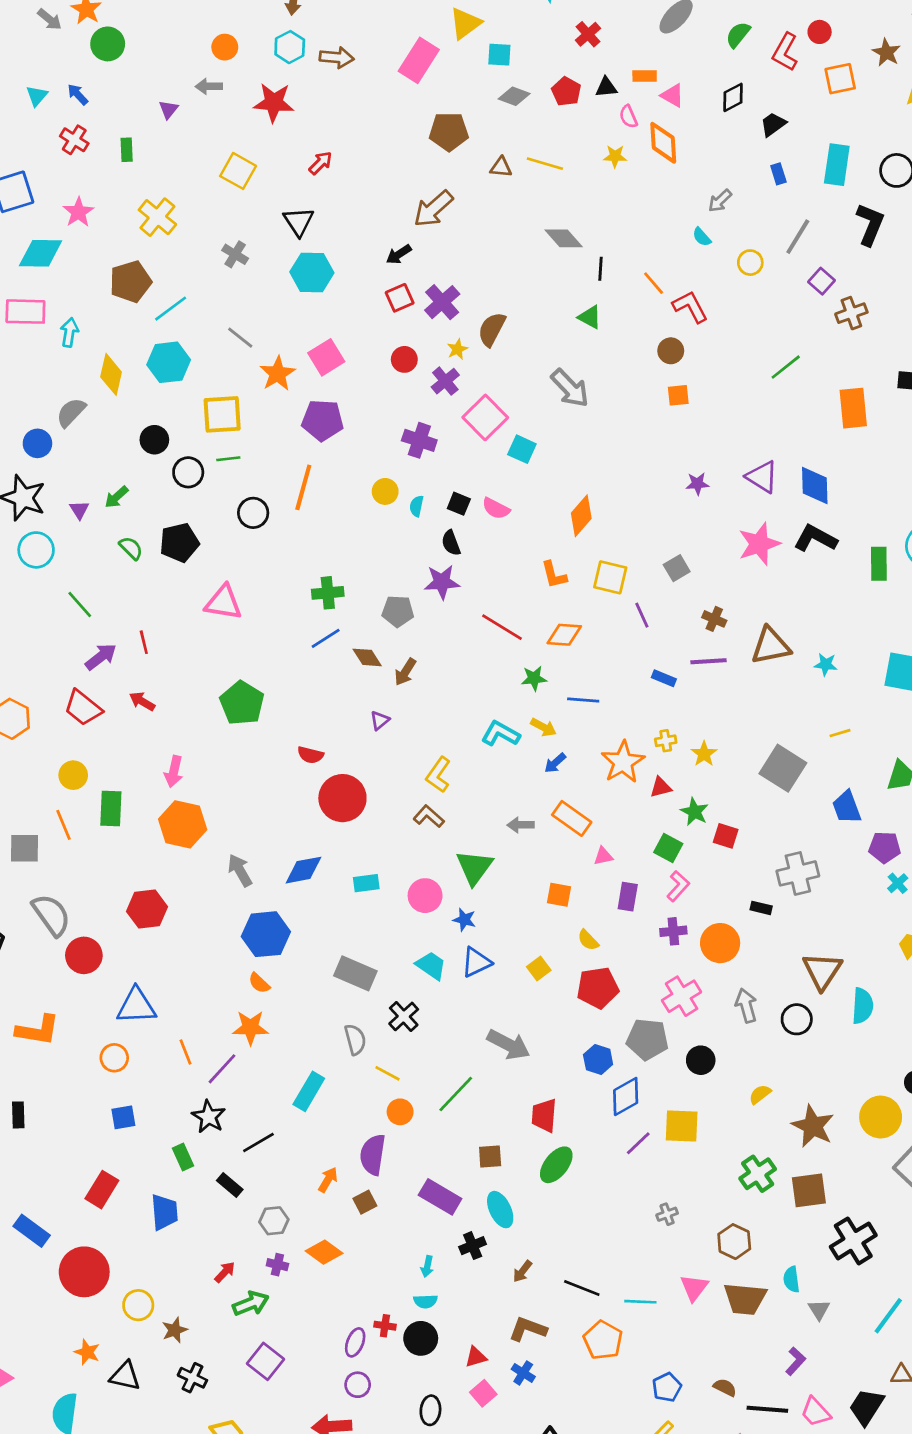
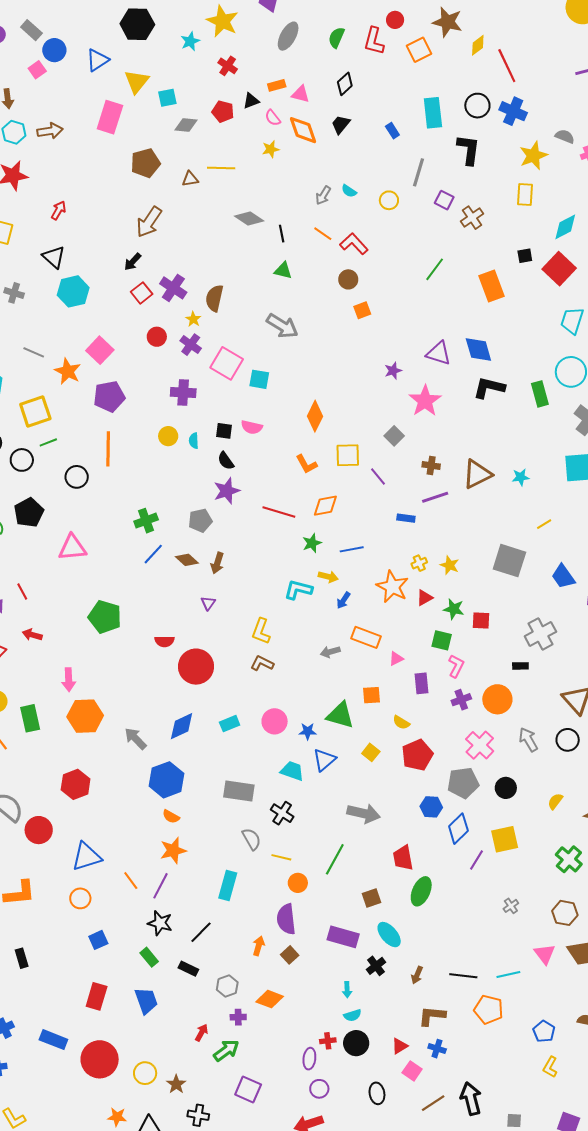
brown star: (886, 53) -> (447, 22), size x1.4
black trapezoid: (773, 124) -> (341, 124), moved
gray arrow: (720, 201) -> (323, 195), moved
pink star: (759, 544) -> (425, 401), moved
green triangle: (474, 867) -> (340, 715), moved, turned -36

